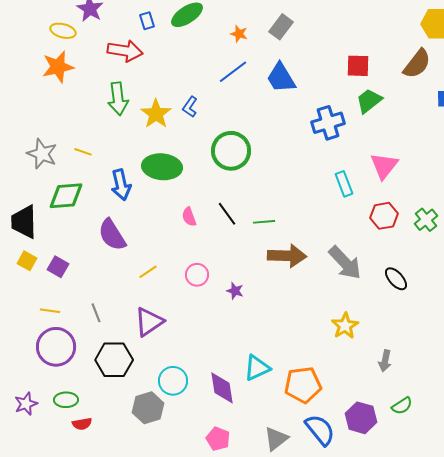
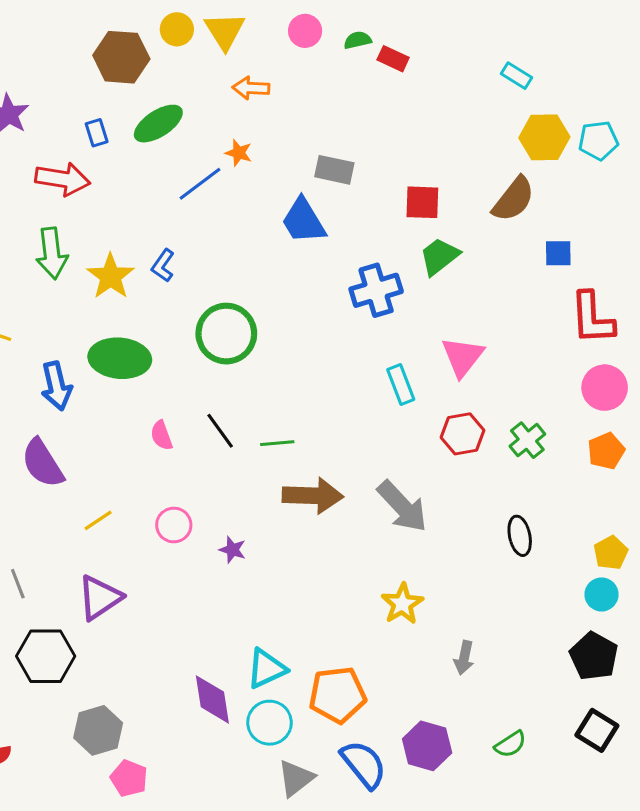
gray rectangle: (281, 27) -> (334, 170), moved, turned 65
blue line: (233, 72) -> (200, 184), moved
black ellipse: (396, 279) -> (520, 536), moved, turned 30
cyan circle: (173, 381) -> (270, 723), moved
green semicircle: (402, 406) -> (510, 744), moved
pink pentagon: (218, 439) -> (129, 778), moved

